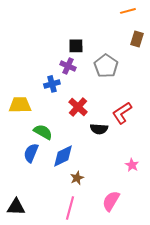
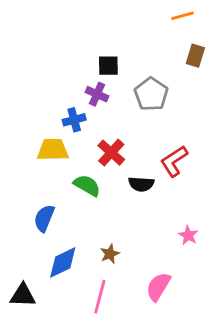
yellow trapezoid: (20, 105) -> (53, 150), moved
green semicircle: (43, 132) -> (87, 185), moved
blue diamond: (63, 156) -> (63, 262), moved

